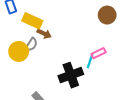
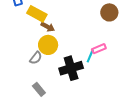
gray semicircle: (31, 45) -> (36, 58), moved
yellow circle: (19, 51) -> (48, 45), moved

